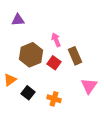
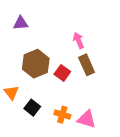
pink arrow: (56, 40) -> (79, 41), moved
orange triangle: (10, 80) -> (11, 93), turned -32
pink triangle: (89, 86) -> (87, 119), moved, turned -48

